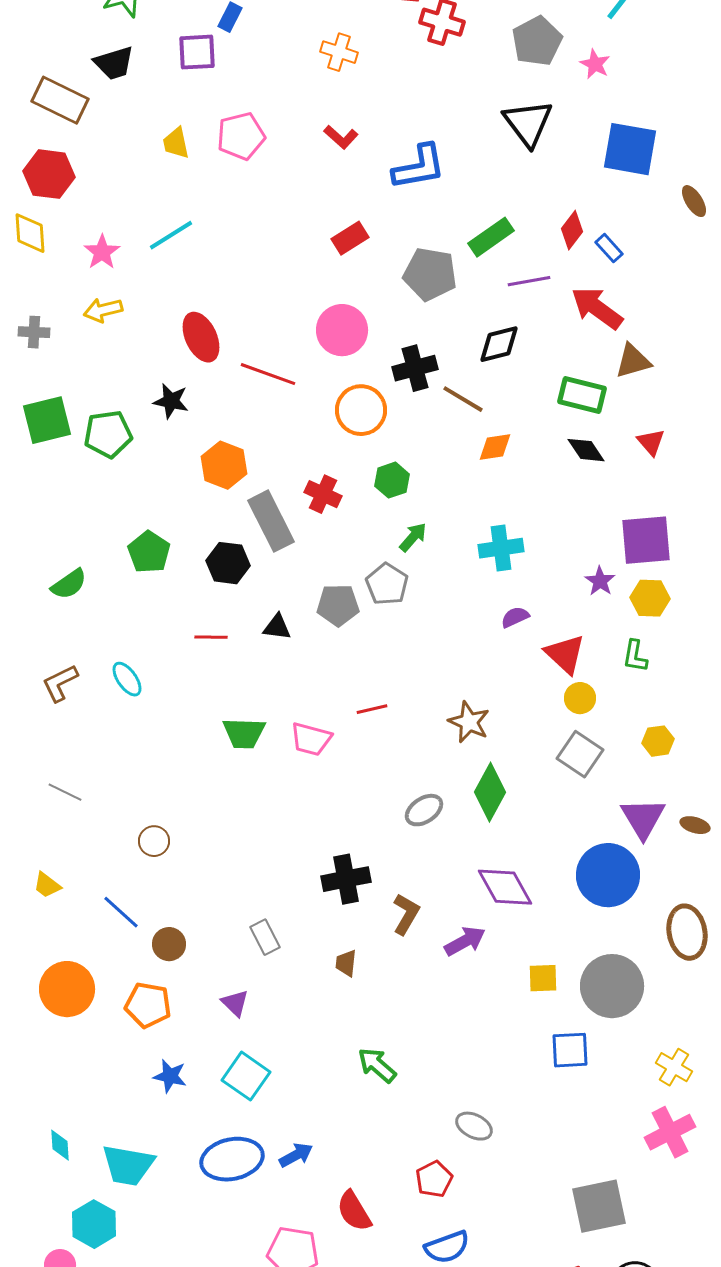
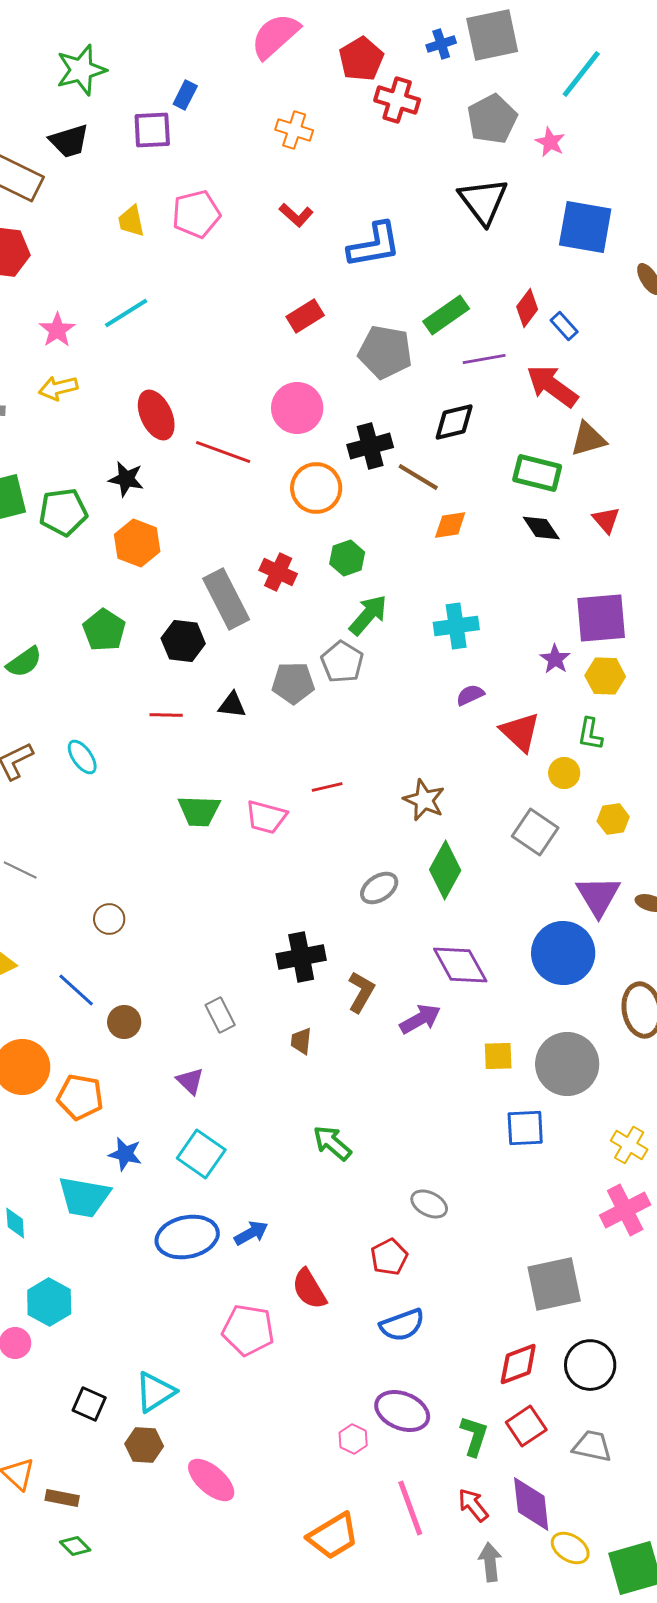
orange hexagon: (224, 465) -> (137, 543), moved
green arrow: (413, 537) -> (368, 615), size x1.4
yellow circle: (580, 698) -> (564, 773), moved
orange pentagon: (148, 1005) -> (80, 1097), moved
cyan trapezoid: (128, 1165) -> (84, 1197), moved

